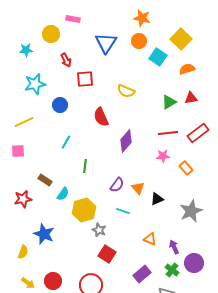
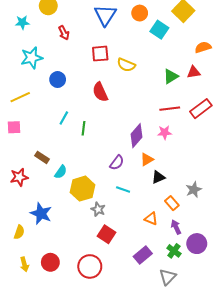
orange semicircle: (187, 69) -> (203, 47), moved
red square: (85, 79) -> (100, 54), moved
purple diamond: (126, 141) -> (137, 136), moved
green line: (85, 166) -> (84, 128), moved
orange rectangle: (186, 168) -> (172, 203), moved
orange triangle: (138, 188) -> (147, 159), moved, turned 40
gray star: (191, 211) -> (194, 190), size x0.7
yellow arrow: (28, 283) -> (24, 264), turned 40

